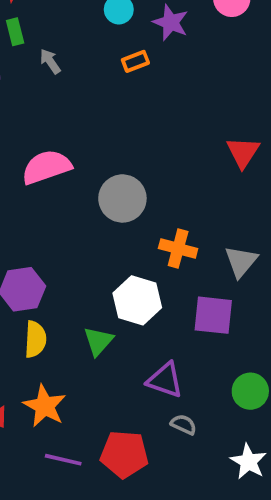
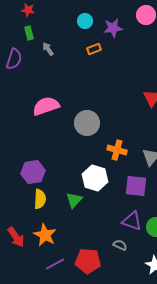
purple star: (171, 22) -> (113, 28), turned -30
purple triangle: (165, 380) -> (132, 221), moved
purple line: (63, 460) -> (55, 264), turned -42

